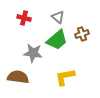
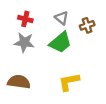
brown cross: (82, 34) -> (87, 25), moved
gray star: (33, 53) -> (24, 42), moved

